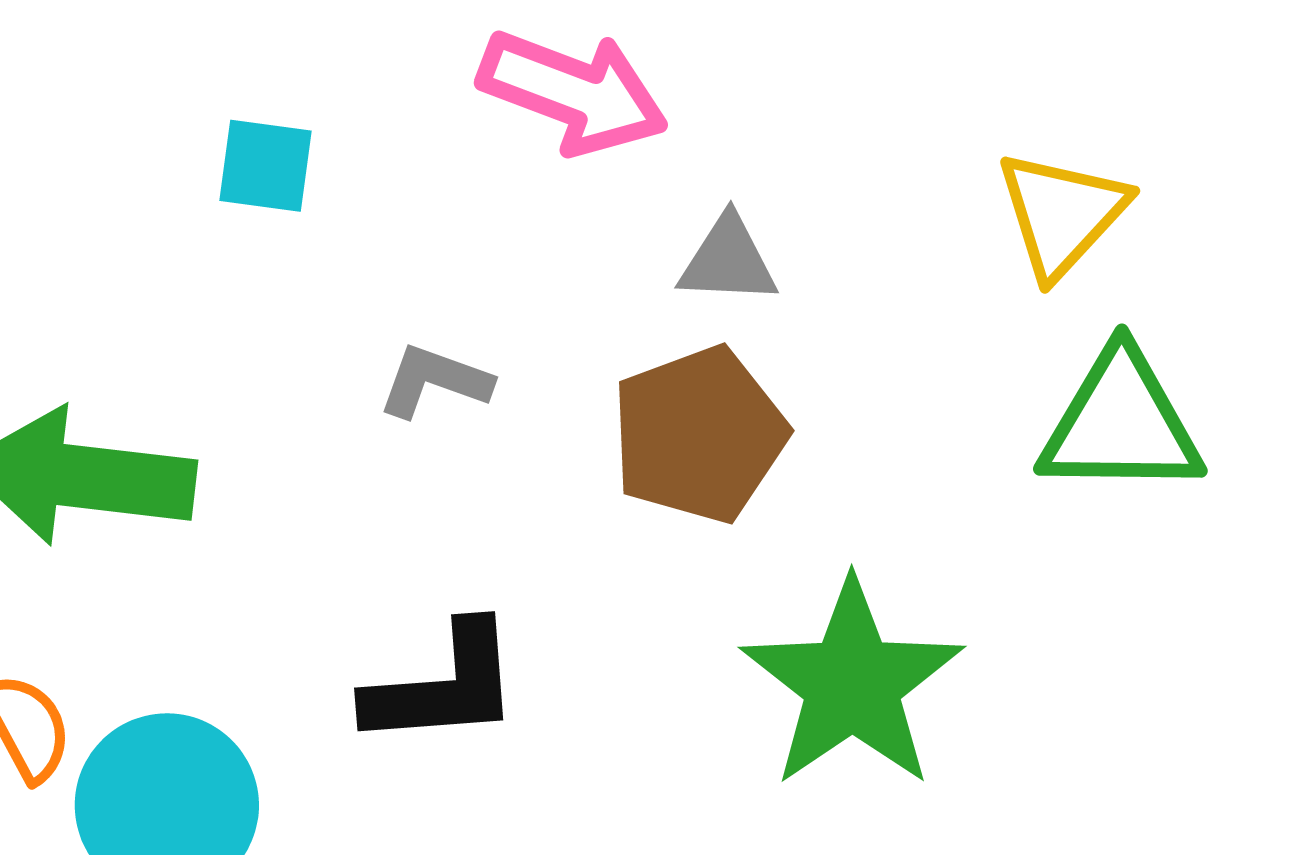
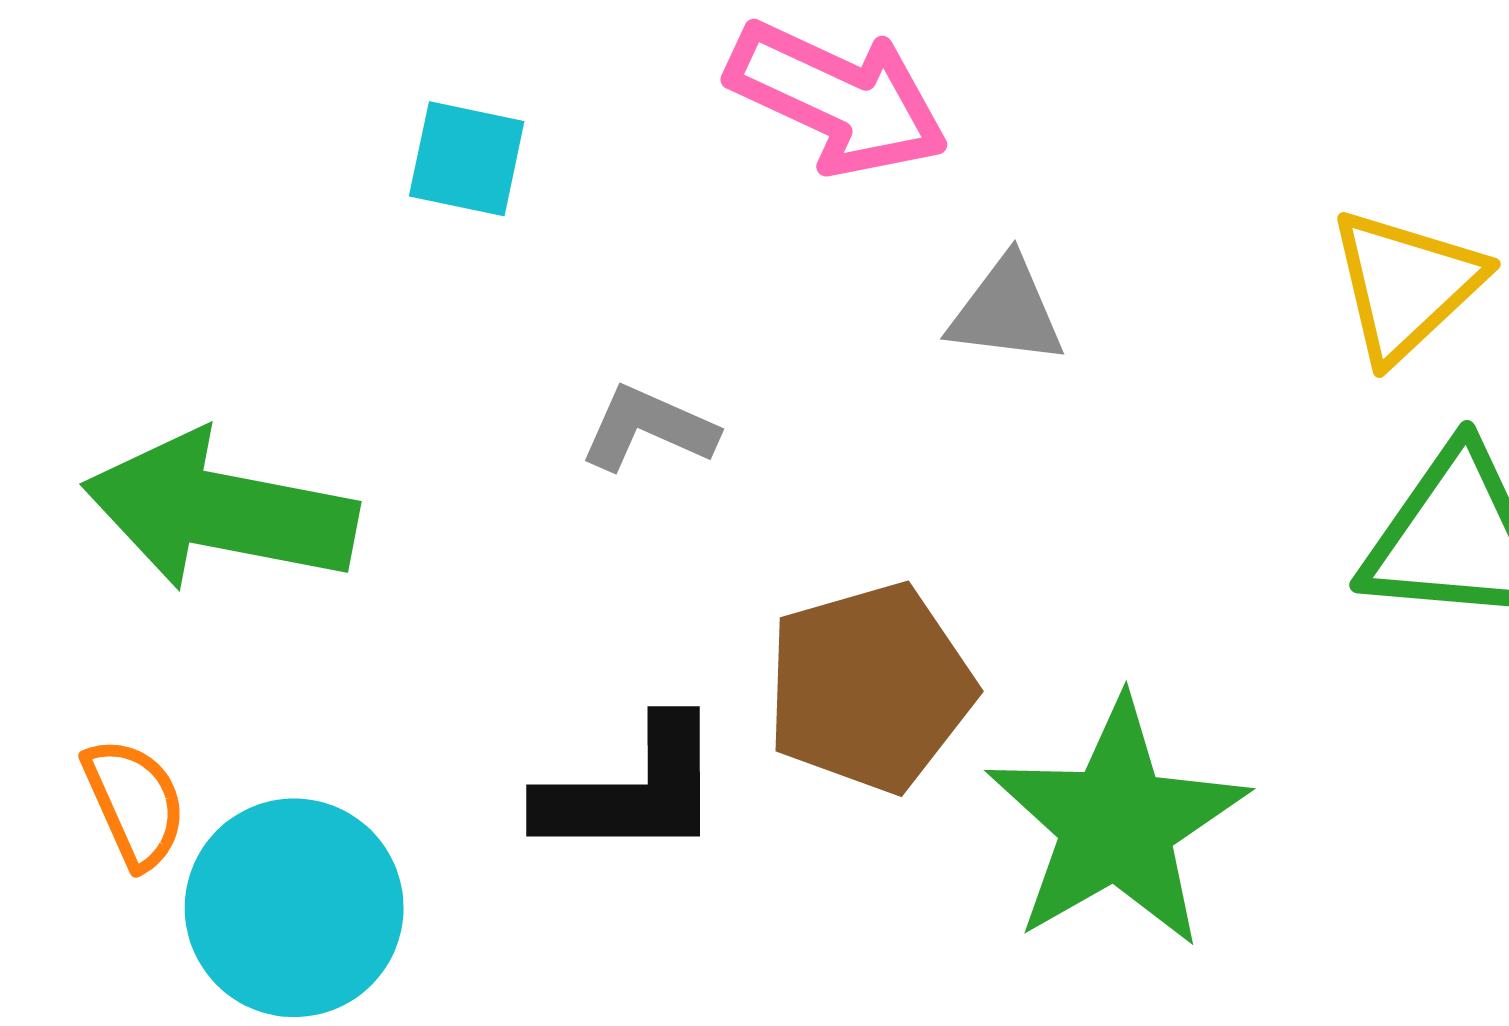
brown pentagon: (699, 435) -> (870, 688), moved

